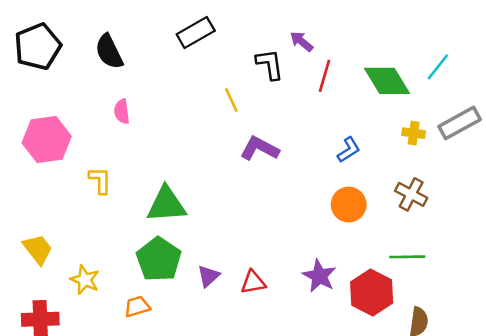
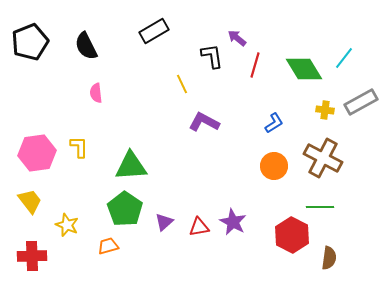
pink hexagon: (47, 140) -> (37, 153), moved
brown cross: (411, 194) -> (323, 158), size x1.5
purple star: (319, 276) -> (233, 222), moved

